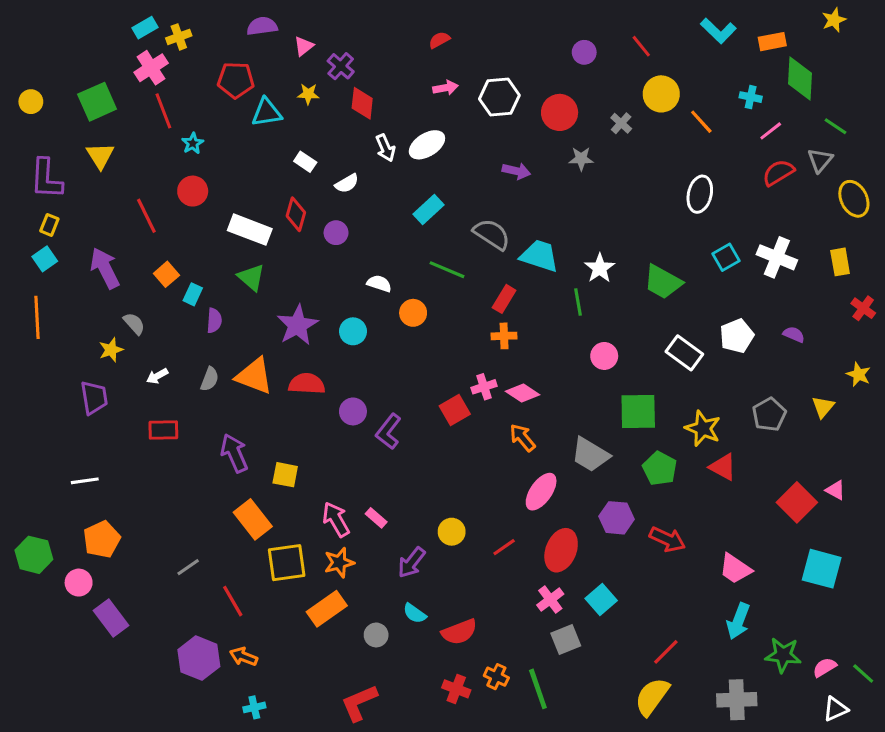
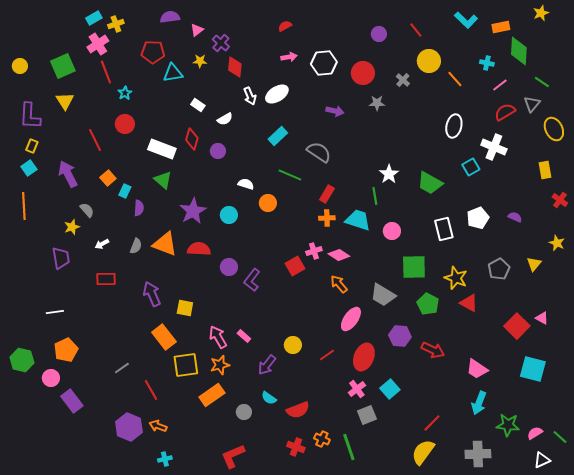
cyan trapezoid: (539, 256) -> (358, 220), moved
white cross: (777, 257) -> (494, 147), moved
white rectangle: (684, 353) -> (444, 229), turned 40

